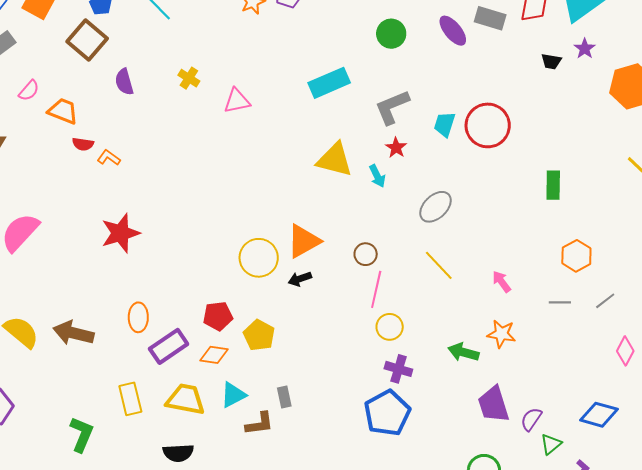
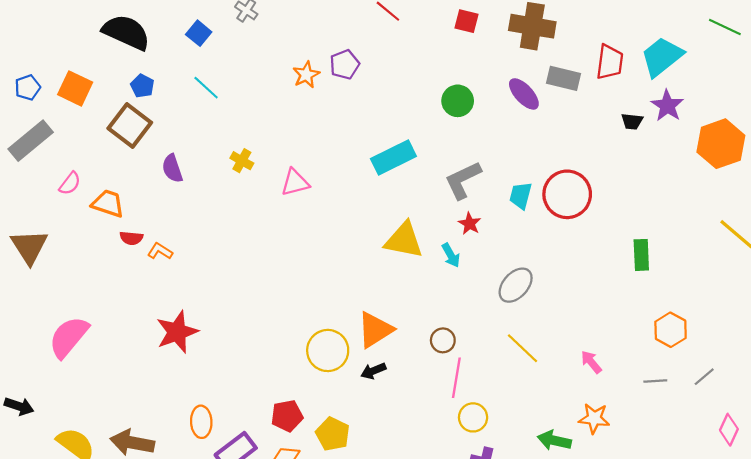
purple star: (585, 49) -> (667, 106), size x1.4

